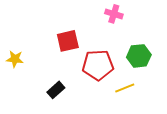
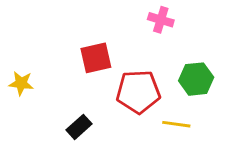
yellow line: (125, 88) -> (176, 124), turned 30

